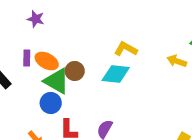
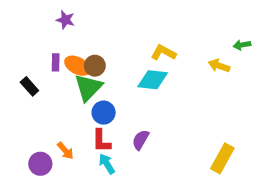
brown circle: (75, 71) -> (95, 66), moved
green triangle: (57, 81) -> (88, 87), turned 44
blue circle: (51, 103) -> (104, 113), moved

